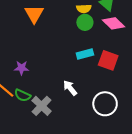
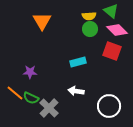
cyan rectangle: (85, 54) -> (78, 62), moved
red square: (108, 60) -> (112, 51), moved
white arrow: (70, 88) -> (76, 91), turned -42

